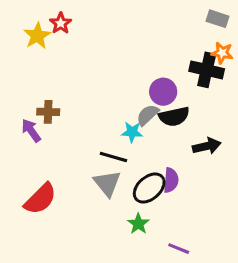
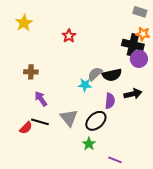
red star: (61, 23) -> (69, 36), moved
purple circle: (163, 92) -> (139, 59), moved
purple arrow: (31, 131) -> (41, 99), moved
black line: (113, 157) -> (40, 122), moved
purple semicircle: (171, 180) -> (110, 101), moved
red semicircle: (40, 199) -> (26, 128), size x0.6

